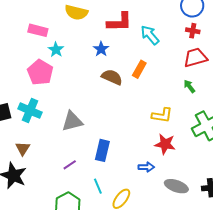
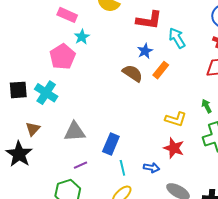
blue star: (101, 49) -> (145, 51), moved
green arrow: (189, 86) -> (207, 106), moved
gray triangle: (72, 121) -> (75, 132), moved
purple line: (70, 165) -> (81, 165), moved
cyan line: (98, 186) -> (122, 168), moved

